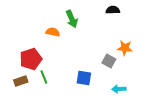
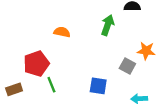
green arrow: (72, 19) -> (108, 25), moved, turned -138
brown rectangle: (21, 81) -> (14, 89), moved

